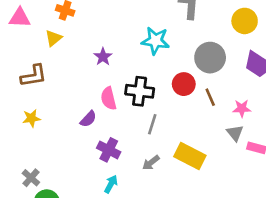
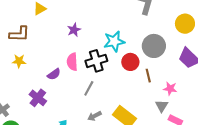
cyan star: (155, 41) -> (114, 41), moved, turned -30
black cross: (140, 91) -> (96, 61), turned -35
yellow star: (31, 118) -> (19, 61), moved
gray line: (152, 124) -> (89, 88), moved
purple cross: (109, 150) -> (38, 98), moved

